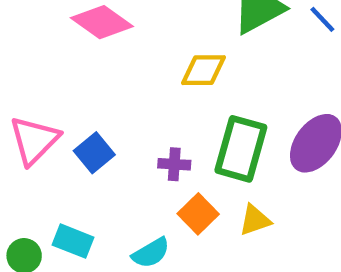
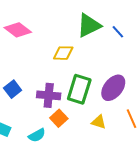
purple cross: (174, 164) -> (49, 95), size x1.6
yellow triangle: (255, 220) -> (99, 122), moved, turned 35

